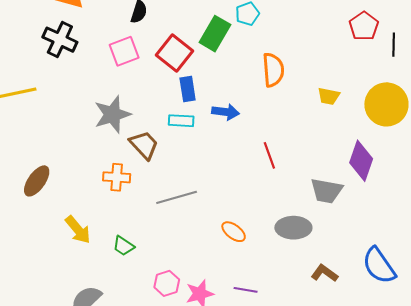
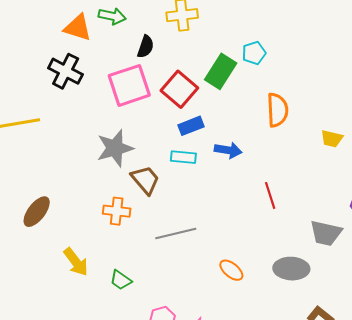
pink square: (124, 51) -> (129, 85), size x1.4
blue rectangle: (188, 89) -> (191, 126), turned 75

